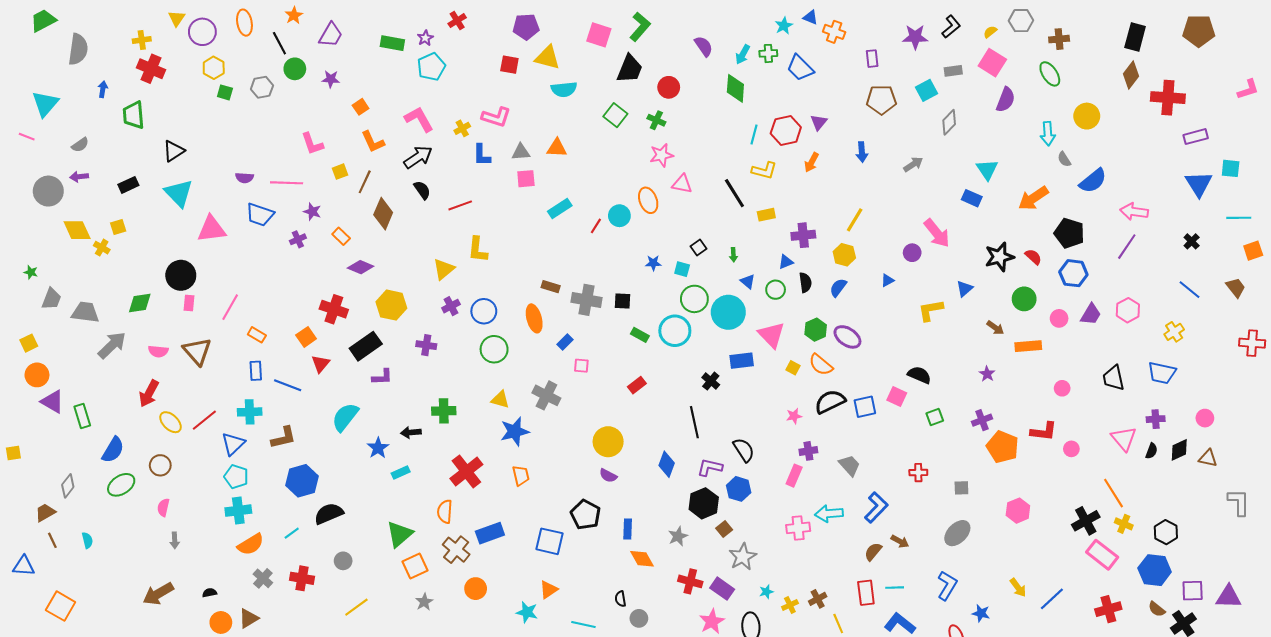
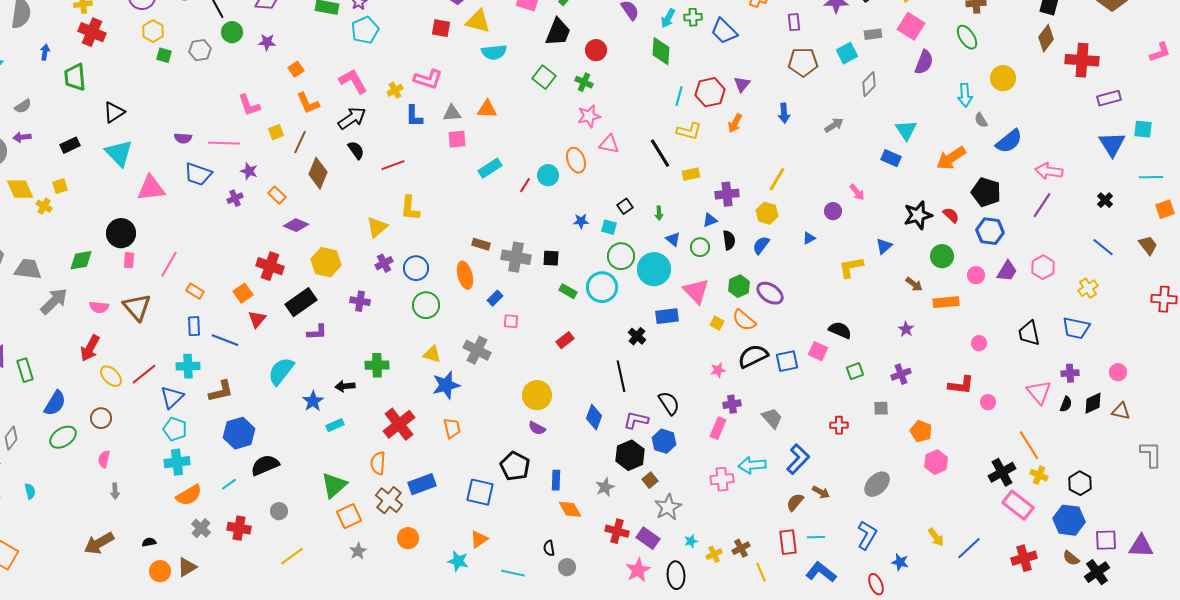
pink arrow: (937, 233) -> (857, 192), size x0.6
orange pentagon: (1003, 447) -> (921, 431), moved, size x0.7
gray square: (961, 488) -> (881, 408), moved

